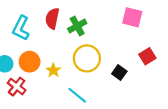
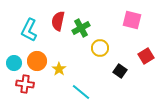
yellow circle: (87, 58) -> (100, 48), moved, size x0.7
red cross: (17, 87) -> (25, 84), turned -30

